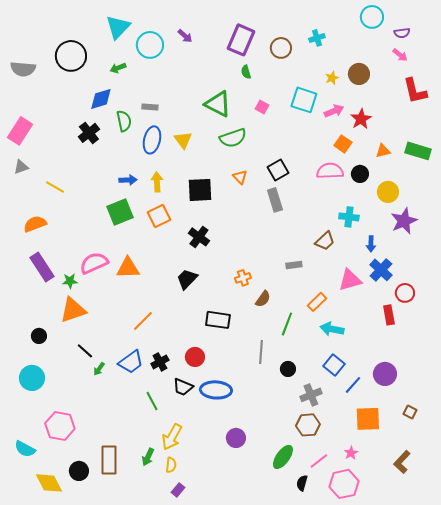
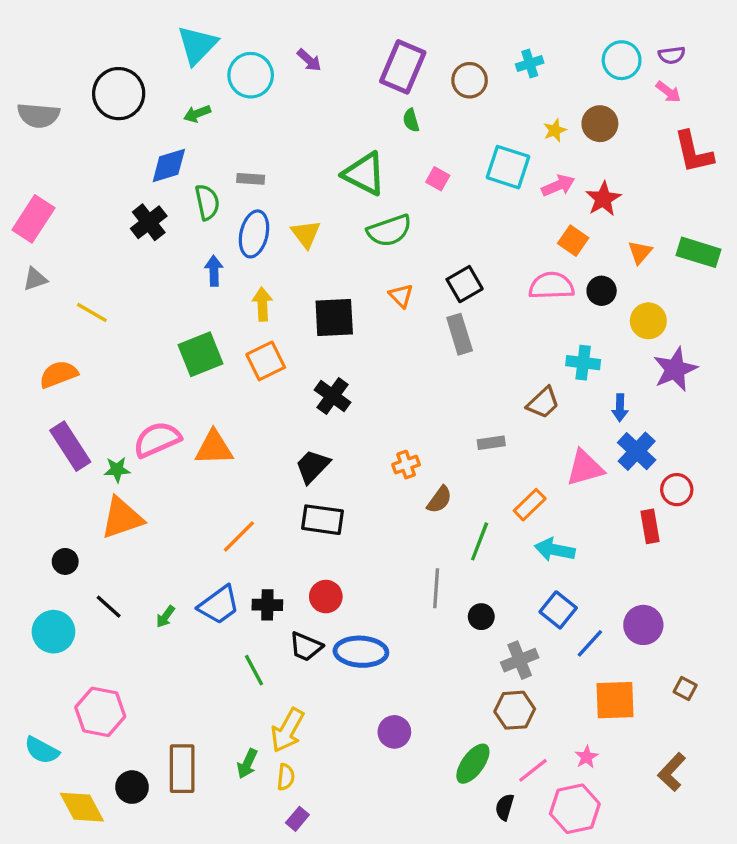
cyan circle: (372, 17) -> (622, 60), moved
orange triangle: (383, 151) -> (640, 252), turned -35
blue arrow: (128, 180) -> (214, 271), moved, turned -90
black rectangle: (218, 320) -> (322, 520), moved
black line: (85, 351) -> (109, 607), moved
black cross: (160, 362) -> (267, 605), turned 30

